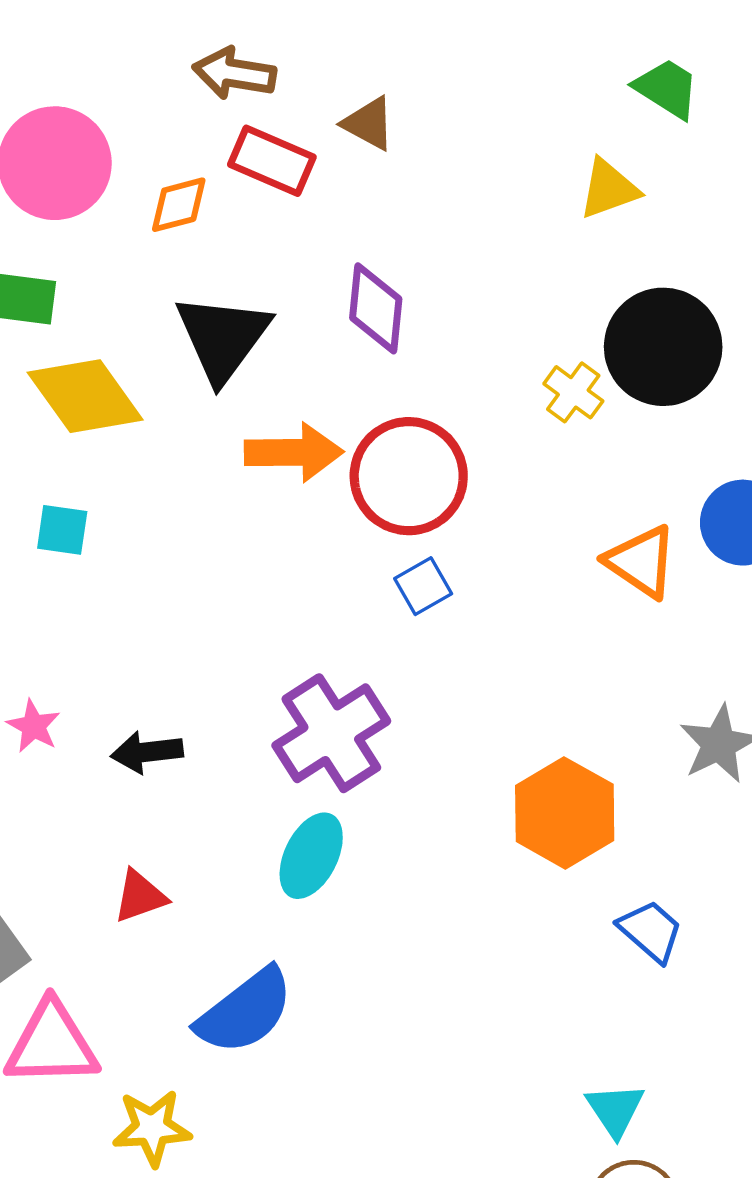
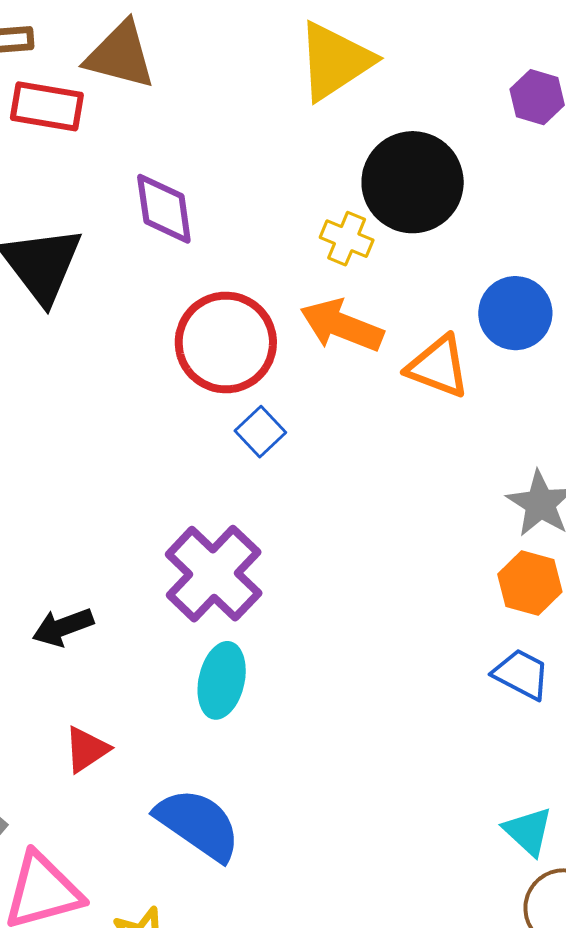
brown triangle: (369, 123) -> (120, 55), size x1.5
yellow triangle: (609, 189) -> (335, 61), size x1.5
orange arrow: (294, 452) -> (342, 326), moved, turned -144
orange hexagon: (565, 813) -> (530, 583), moved, size x0.7
blue semicircle: (245, 1011) -> (198, 824), turned -94

